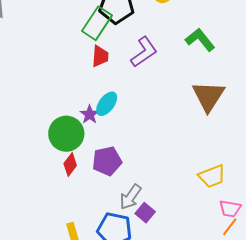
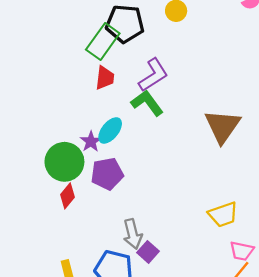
green L-shape: (200, 40) -> (147, 103), moved
purple pentagon: (107, 161) -> (107, 174), moved
gray arrow: (131, 197) -> (133, 234), turned -52

